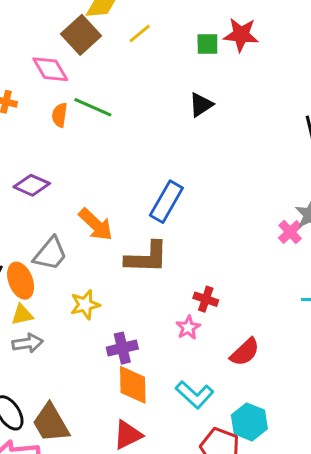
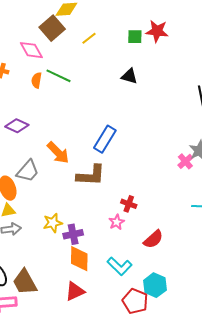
yellow line: (140, 33) -> (89, 38), moved
black triangle: (201, 105) -> (129, 76), turned 48
yellow star: (85, 305) -> (53, 223), moved

